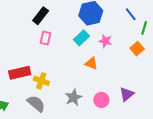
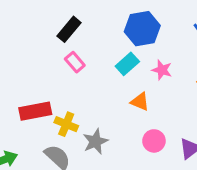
pink rectangle: (45, 38) -> (75, 62), turned -56
gray star: (73, 97) -> (95, 141), moved
pink circle: (101, 100) -> (154, 141), moved

